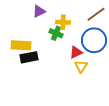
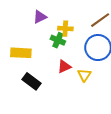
red triangle: (76, 52) -> (64, 67), moved
black rectangle: (29, 57) -> (31, 81), moved, turned 48

